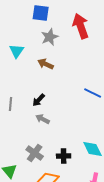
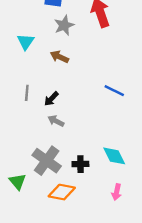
gray line: (11, 104) -> (27, 93), moved
gray cross: (35, 153) -> (47, 161), size x1.4

